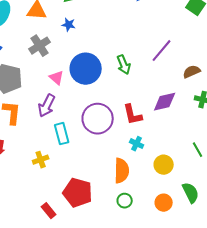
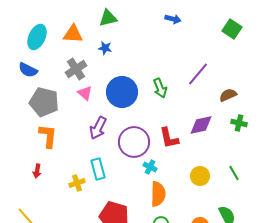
pink triangle: (57, 78) -> (85, 93), moved
purple arrow: (47, 106) -> (98, 128), moved
cyan rectangle: (62, 134) -> (98, 169), moved
cyan cross: (137, 144) -> (150, 167), moved
yellow circle: (164, 165) -> (200, 176), moved

